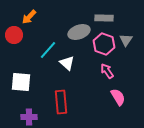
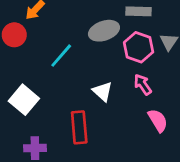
white triangle: (67, 63) -> (103, 91), moved
white square: (21, 82) -> (24, 100), turned 35

